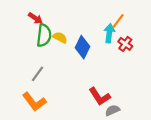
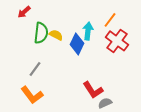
red arrow: (35, 18) -> (24, 12), moved, turned 104
cyan arrow: (109, 33) -> (88, 31), moved
red cross: (125, 44) -> (117, 41), size x1.6

